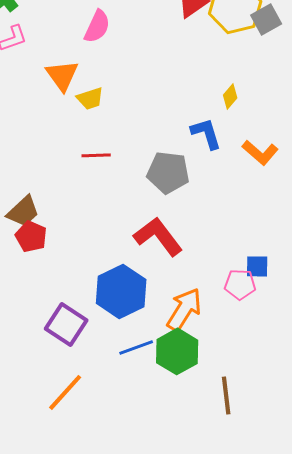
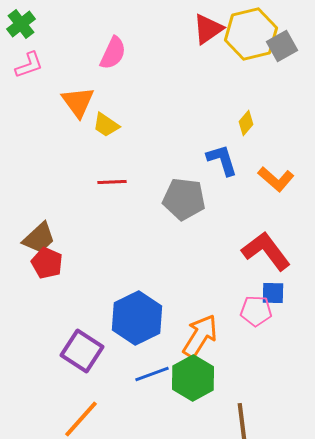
yellow trapezoid: (90, 98) -> (106, 125), turned 52
red L-shape: (158, 236) -> (266, 251), moved

